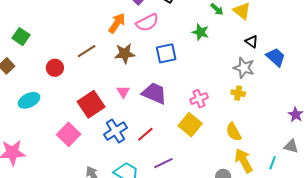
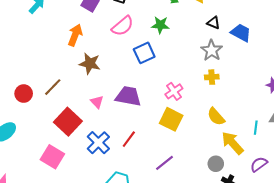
pink semicircle: (147, 22) -> (123, 26), moved
brown line: (87, 51) -> (53, 87), moved
blue square: (166, 53) -> (144, 53), moved
brown star: (125, 54) -> (90, 64), turned 30
gray star: (244, 68) -> (212, 50), turned 30
purple line: (163, 163) -> (165, 163), moved
cyan line: (273, 163) -> (256, 128), moved

